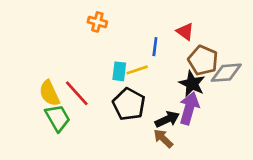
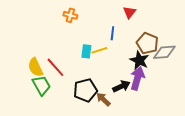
red triangle: (185, 32) -> (129, 12), moved, turned 32
black pentagon: (129, 104) -> (85, 90), moved, turned 30
brown arrow: (163, 138) -> (103, 99), moved

